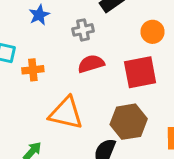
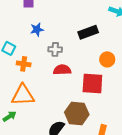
gray cross: (83, 30) -> (55, 49), moved
orange triangle: (66, 113) -> (23, 95), moved, turned -30

